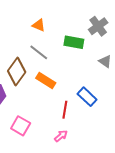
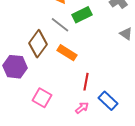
green rectangle: (74, 42) -> (82, 15), moved, turned -36
blue rectangle: (87, 97) -> (108, 101), moved

